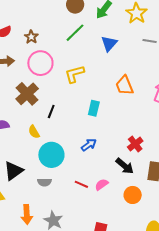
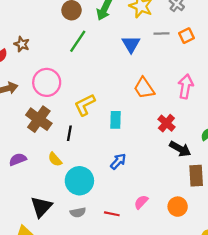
brown star: (31, 37) -> (22, 44), moved
blue triangle: (109, 43) -> (131, 44), moved
yellow L-shape: (74, 74) -> (85, 105), moved
red cross: (135, 144) -> (166, 123), moved
black arrow: (125, 166) -> (180, 149), moved
red line: (81, 184) -> (112, 214), moved

